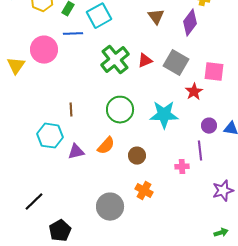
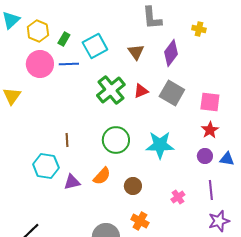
brown triangle: (156, 17) -> (136, 52), moved
purple diamond: (190, 23) -> (171, 53), moved
pink circle: (44, 50) -> (40, 64), moved
red star: (194, 92) -> (210, 130), moved
purple line: (200, 151) -> (211, 190), moved
pink cross: (182, 167) -> (178, 197), turned -32

